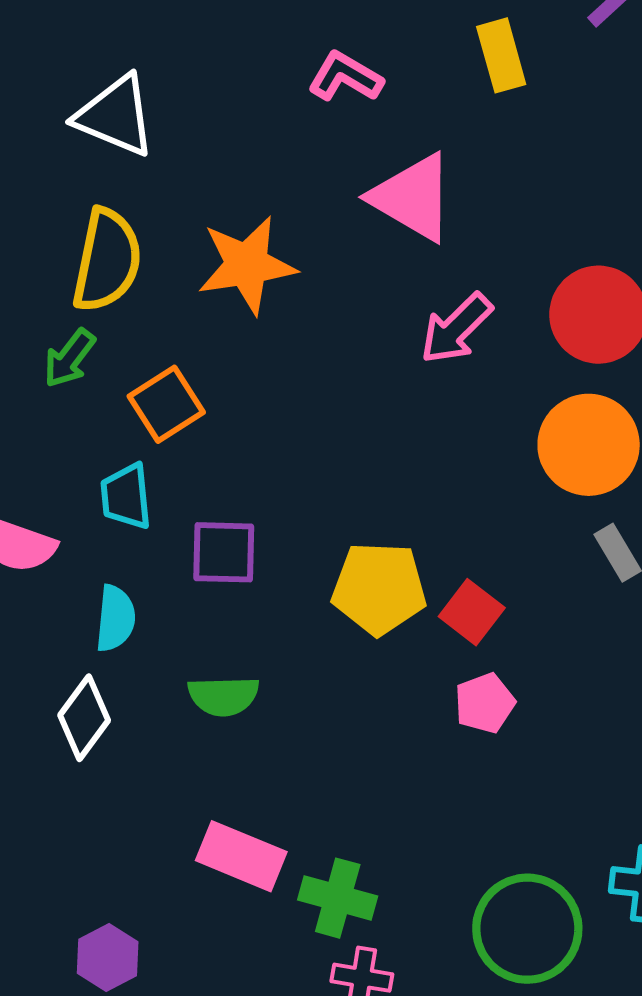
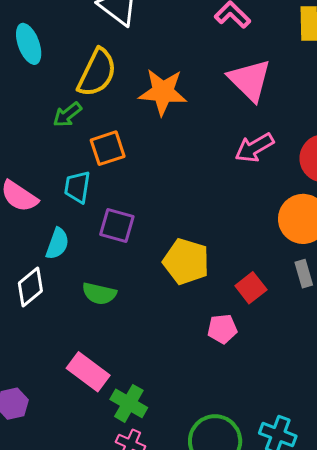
red square: (472, 612) -> (251, 288), moved

